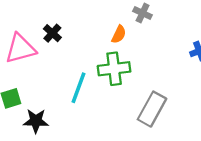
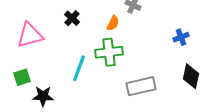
black cross: (52, 33) -> (72, 18), moved
gray rectangle: (152, 109) -> (141, 86), turned 48

